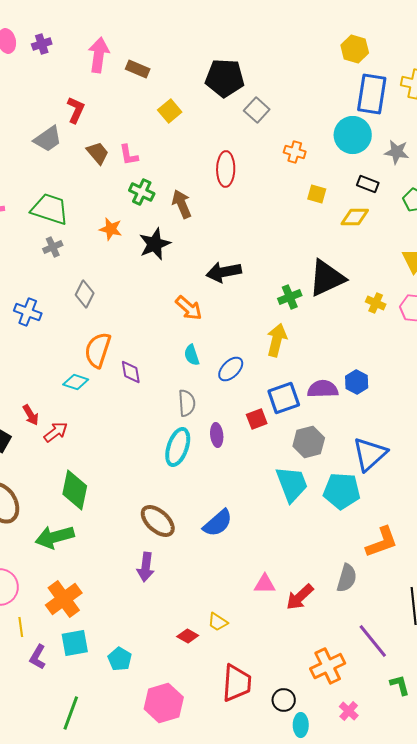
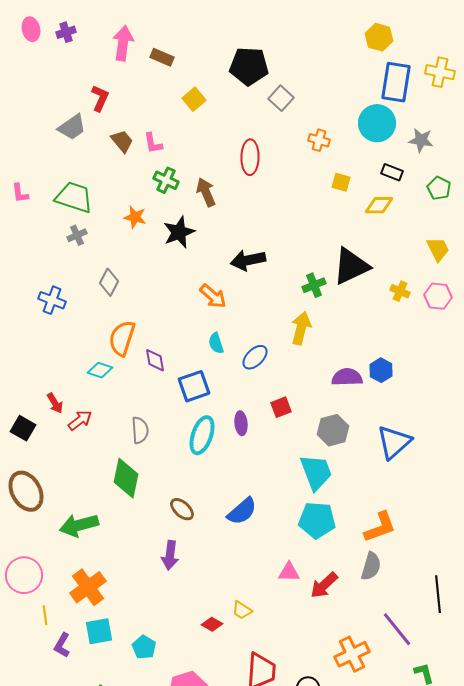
blue square: (284, 398) -> (194, 386), moved
gray semicircle: (187, 403) -> (140, 430), moved
green diamond: (75, 490) -> (126, 478), moved
cyan pentagon: (342, 491) -> (317, 520), moved
brown ellipse: (158, 521) -> (182, 509), size x0.7
orange L-shape: (382, 542) -> (380, 527), moved

